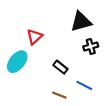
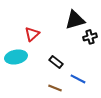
black cross: (91, 46) -> (90, 37), moved
cyan ellipse: (17, 62) -> (16, 57), turned 40

